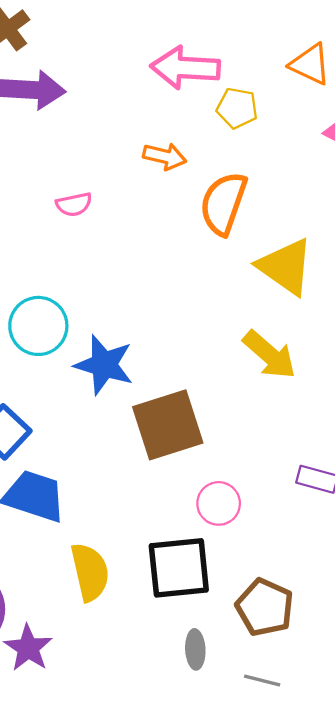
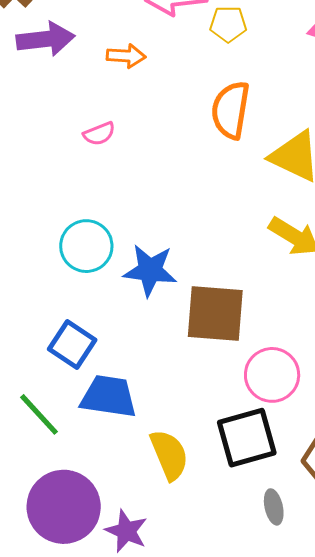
orange arrow: (165, 156) -> (126, 56), moved
brown square: (168, 425) -> (215, 314), turned 32
pink circle: (219, 503) -> (272, 375), size x1.4

